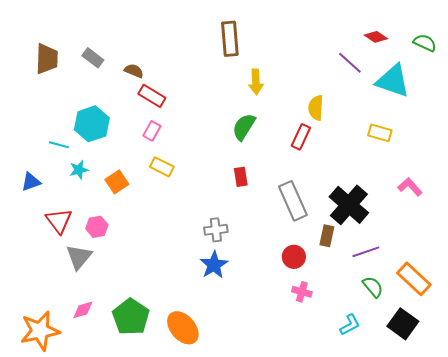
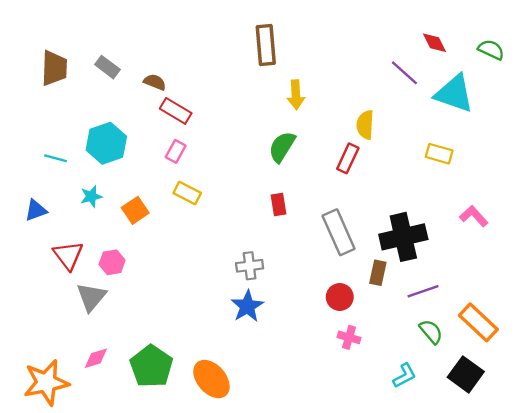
red diamond: (376, 37) -> (435, 43), turned 30
cyan line: (59, 145) -> (55, 158), moved
black cross: (349, 205) -> (403, 237), turned 36

